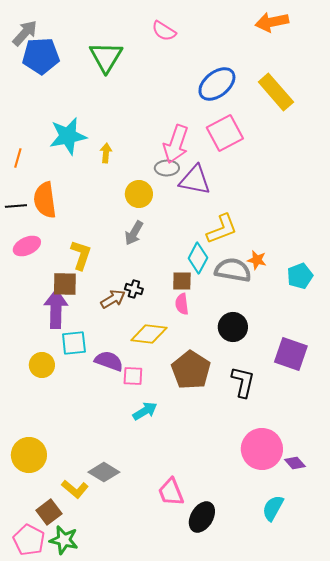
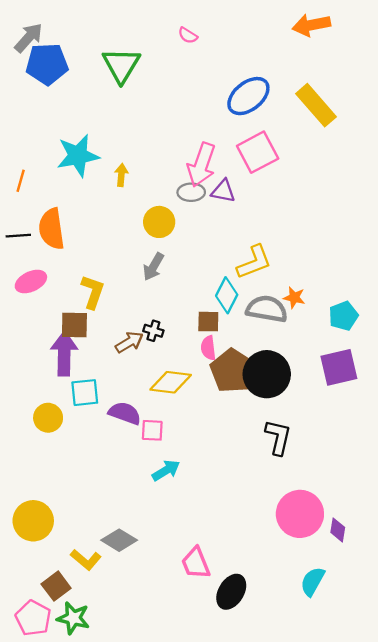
pink semicircle: (164, 31) -> (188, 35), size x0.7
purple triangle: (195, 180) -> (223, 191), moved, size x0.7
black circle: (233, 327) -> (267, 374), size x1.4
purple square: (291, 354) -> (339, 367), moved, turned -32
brown pentagon: (191, 370) -> (232, 371), moved
purple diamond: (295, 463) -> (338, 530), turned 50

